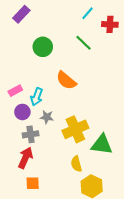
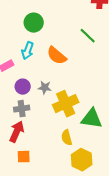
green line: (83, 43) -> (88, 36), moved
cyan arrow: (37, 97) -> (28, 51), moved
purple circle: (22, 112) -> (23, 87), moved
gray star: (47, 117) -> (45, 88), moved

